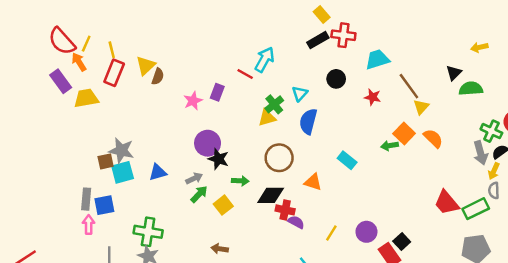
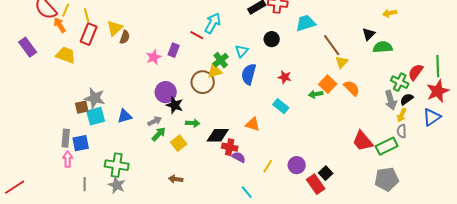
purple rectangle: (61, 81) -> (28, 47), moved
red star: (373, 97) -> (285, 77), moved
yellow trapezoid: (86, 98) -> (66, 55), turned 30
brown circle: (279, 158) -> (203, 82), moved

